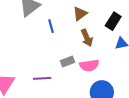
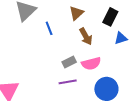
purple line: (42, 78) -> (68, 82), moved

